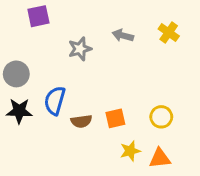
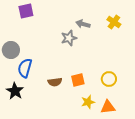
gray star: (80, 49) -> (69, 38), moved
blue semicircle: (55, 101) -> (25, 68), moved
black star: (19, 111) -> (15, 91), moved, turned 30

